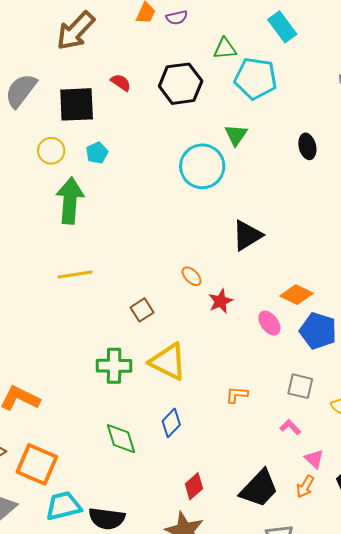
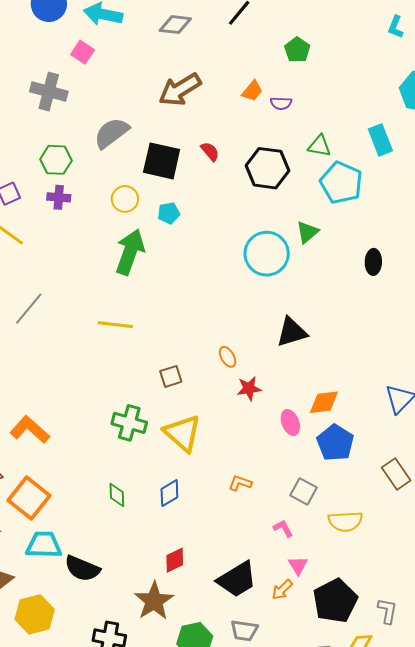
orange diamond: (296, 295) -> (324, 402), turned -48
green diamond: (121, 439) -> (117, 495), size x0.7

